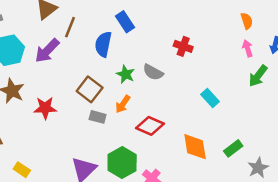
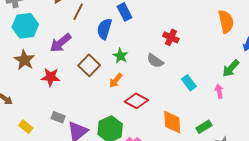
orange semicircle: (247, 21) -> (226, 22), size x1.6
pink arrow: (248, 48) -> (219, 91), moved
purple arrow: (47, 51) -> (61, 43), moved
gray semicircle: (153, 72) -> (155, 61), moved
gray rectangle: (98, 117) -> (58, 117), moved

